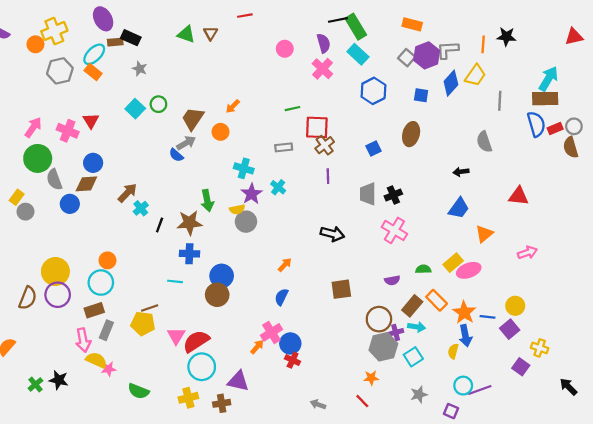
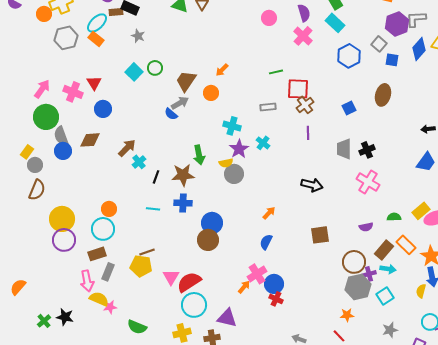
gray square: (407, 58) -> (379, 44), moved
blue circle: (93, 163) -> (103, 109), moved
blue circle: (70, 204) -> (63, 151), moved
cyan line: (175, 281) -> (153, 209), moved
brown semicircle: (28, 298) -> (37, 190), moved

